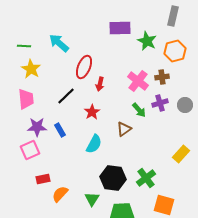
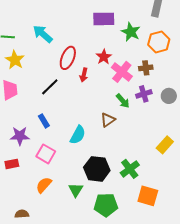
red star: (92, 112) -> (104, 57), moved
purple star: (37, 127) -> (20, 136), moved
pink square: (30, 150) -> (46, 154), moved, turned -36
red rectangle: (43, 179) -> (12, 164), moved

